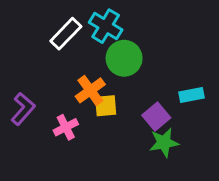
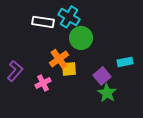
white rectangle: (66, 34) -> (43, 22), turned 55
green star: (164, 143) -> (107, 93), turned -30

